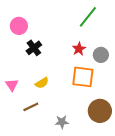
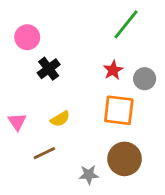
brown circle: (100, 111) -> (125, 159), moved

